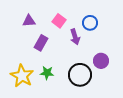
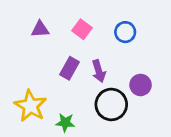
purple arrow: (75, 37) -> (99, 71), moved
purple rectangle: (41, 43) -> (69, 68), moved
green star: (47, 73) -> (65, 123), moved

